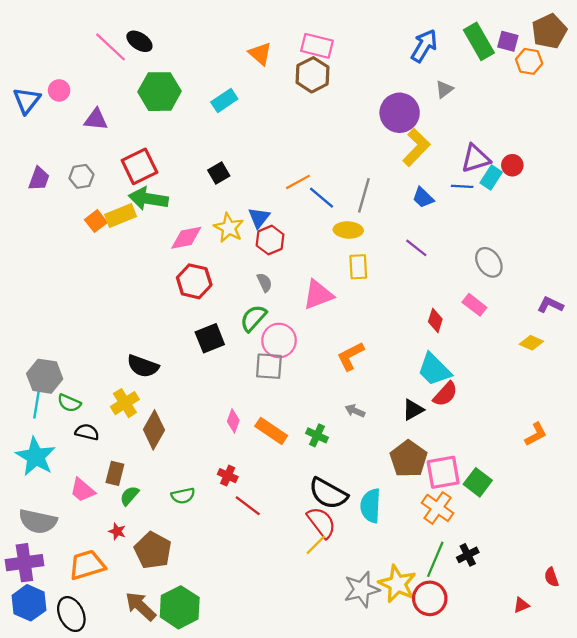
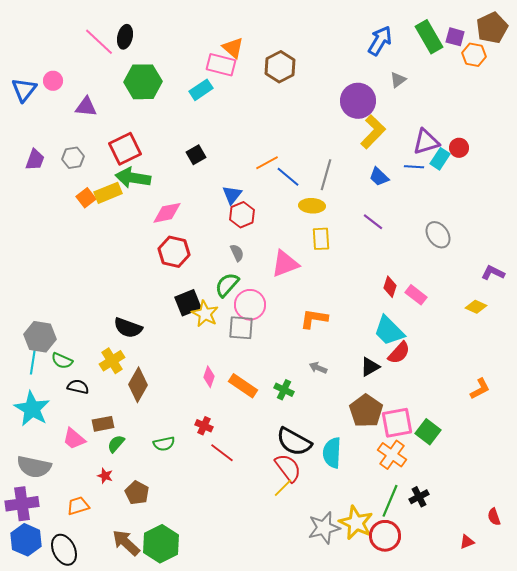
black ellipse: (139, 41) -> (125, 37), turned 70
pink rectangle: (317, 46) -> (221, 65), moved
yellow star: (229, 228) -> (205, 314), moved
pink rectangle: (474, 305) -> (416, 295), moved
orange L-shape: (350, 356) -> (314, 319), turned 36
brown rectangle: (115, 473) -> (103, 424), turned 65
brown pentagon: (153, 550) -> (137, 493), size x0.7
orange trapezoid: (87, 565) -> (78, 506), size x0.7

